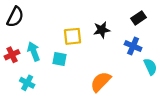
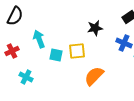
yellow square: (73, 36) -> (77, 51), moved
cyan arrow: (34, 51) -> (39, 39), moved

